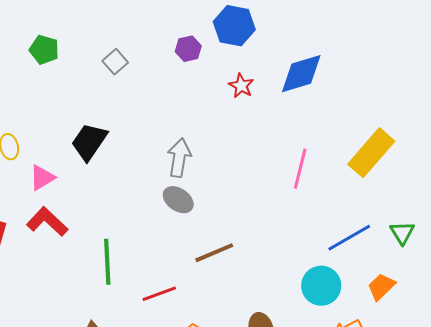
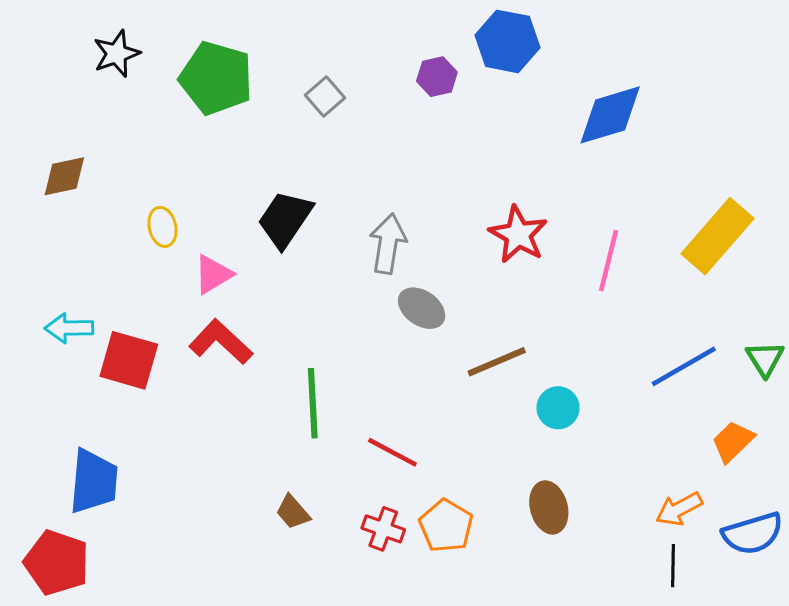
green pentagon: (44, 50) -> (216, 78), size x1.6
red star: (241, 86) -> (518, 235), moved, size x1.5
gray arrow: (179, 158) -> (388, 244), moved
brown line: (214, 253) -> (497, 362), moved
cyan circle: (321, 286) -> (558, 408), moved, size x0.7
red line: (159, 294) -> (392, 452), turned 48

